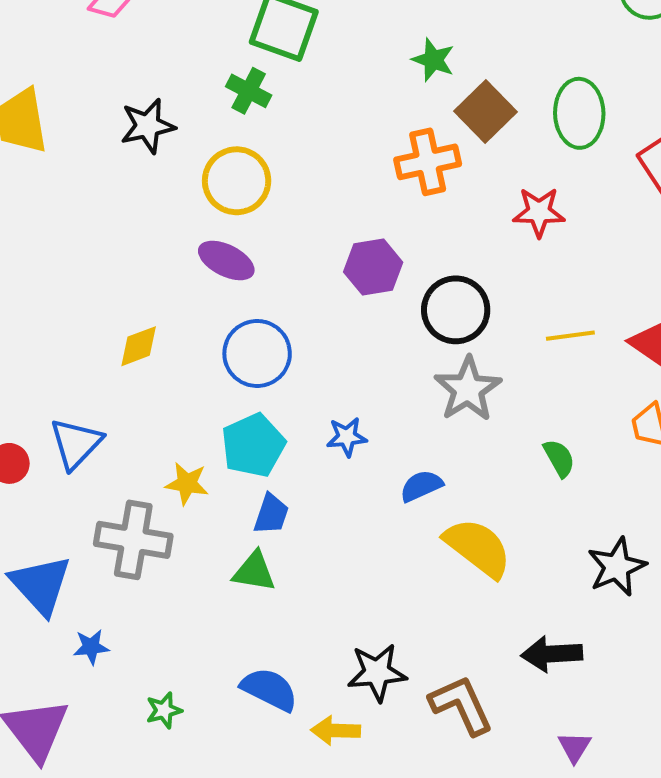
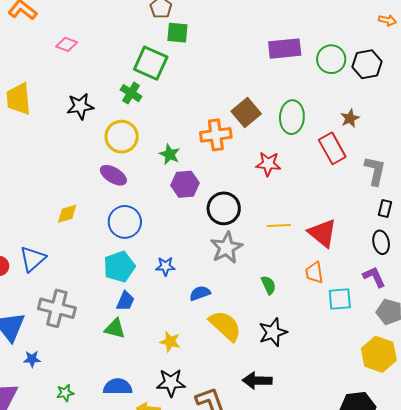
green star: (433, 60) -> (170, 154), moved
yellow star: (187, 484) -> (170, 342), moved
black star: (617, 567) -> (273, 332), moved
blue semicircle: (269, 689) -> (118, 387), turned -32

